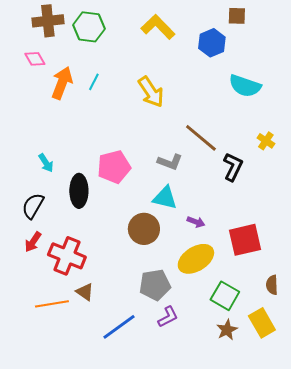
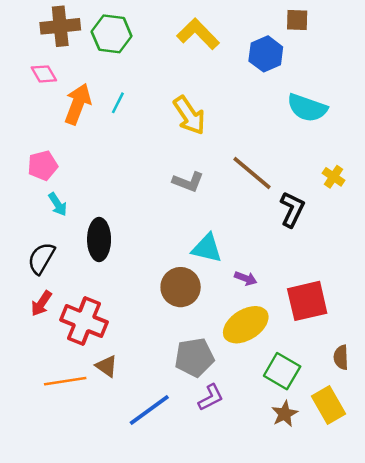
gray L-shape: (170, 162) -> (188, 182), moved
pink pentagon: (114, 167) -> (43, 165), moved, size x0.7

